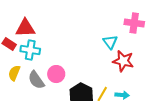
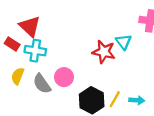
red triangle: (25, 28) -> (30, 26), turned 45
red star: (123, 61) -> (104, 52), moved

